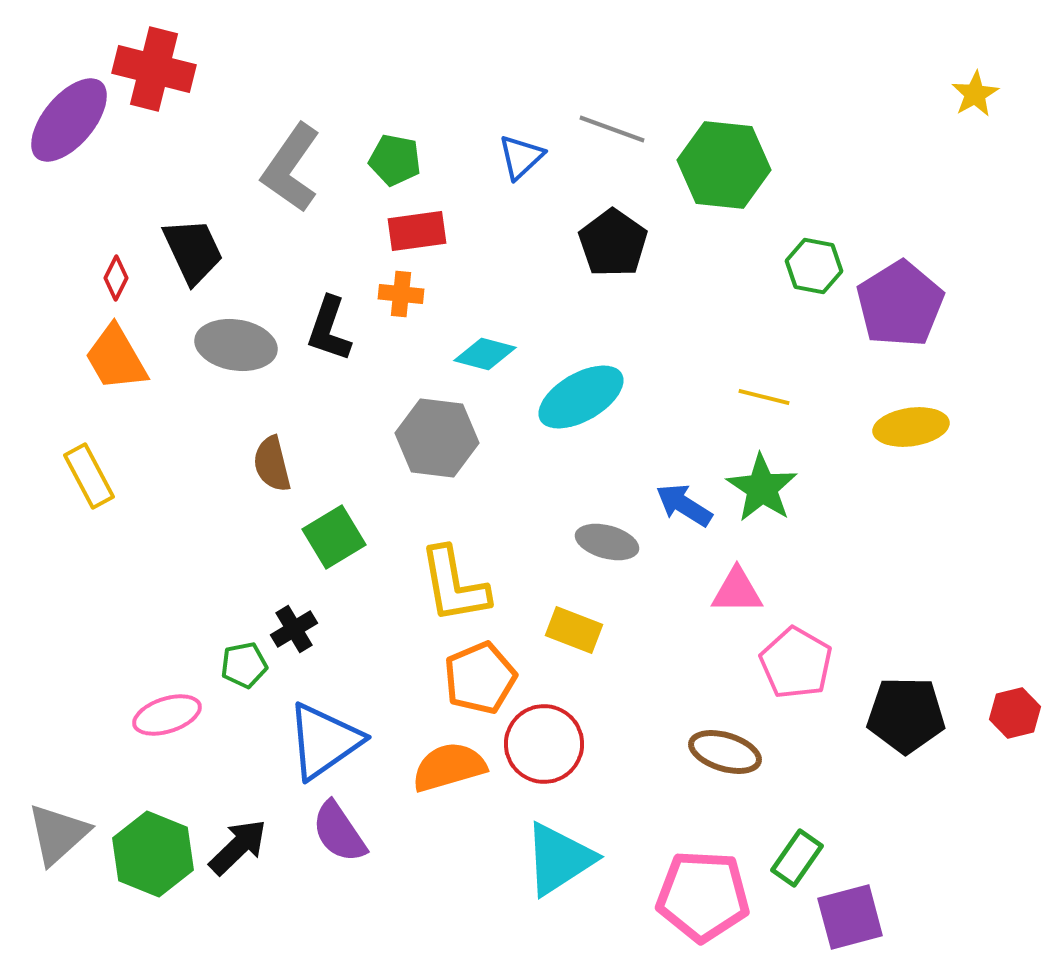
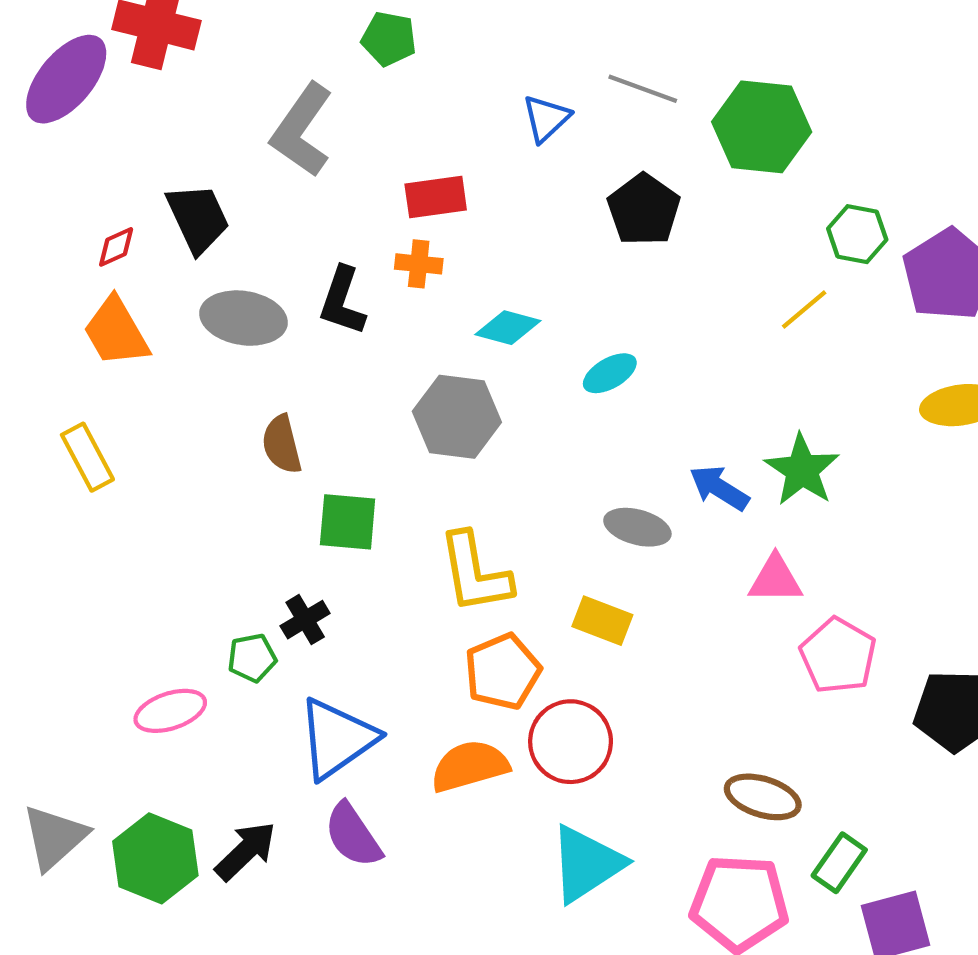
green pentagon: (395, 160) -> (389, 39), moved
red diamond: (116, 278) -> (116, 247), turned 39
cyan ellipse: (581, 397) -> (610, 373), size x0.6
yellow line: (764, 397) -> (804, 310), moved, turned -54
green square: (334, 537) -> (348, 522), turned 36
brown ellipse: (725, 752) -> (763, 797), moved

